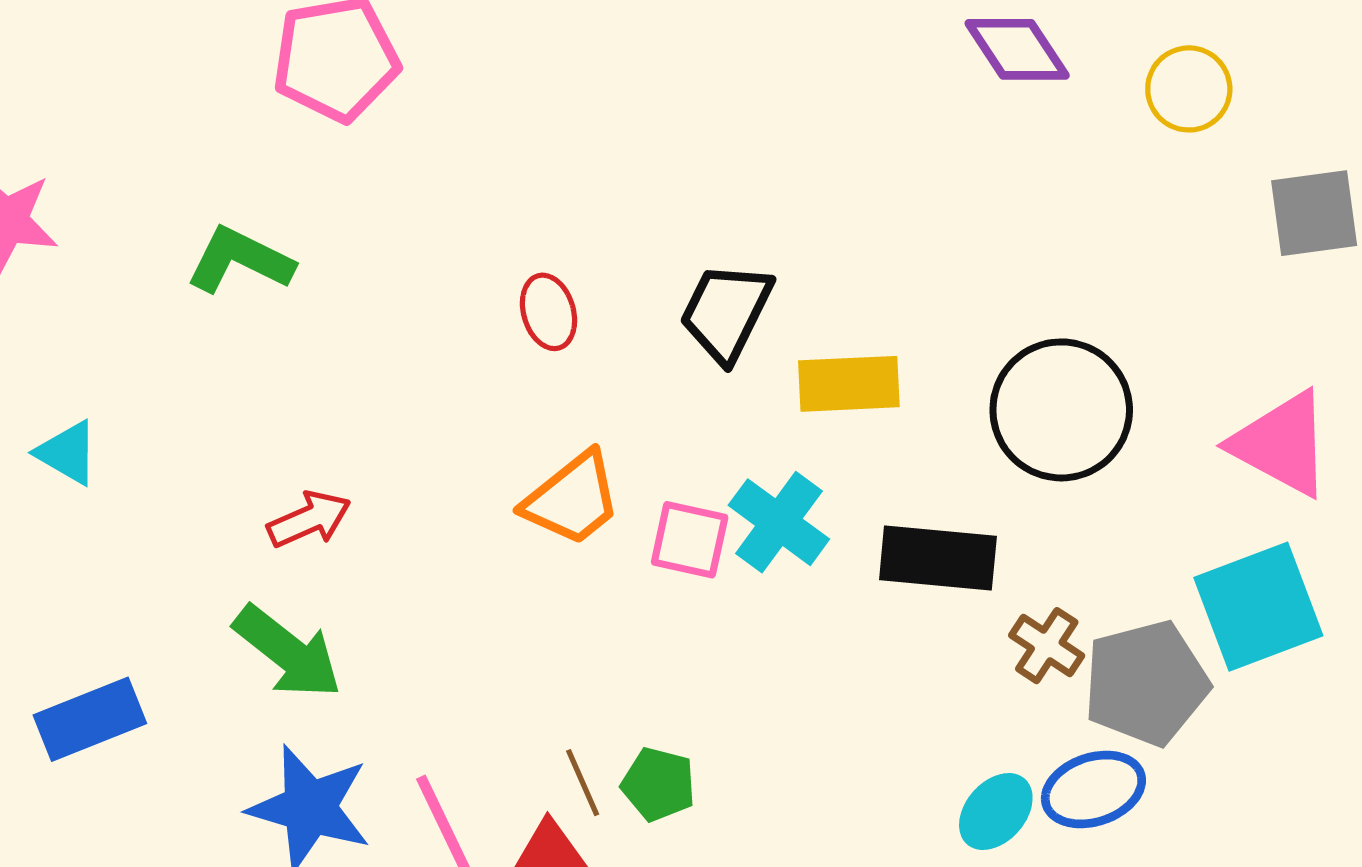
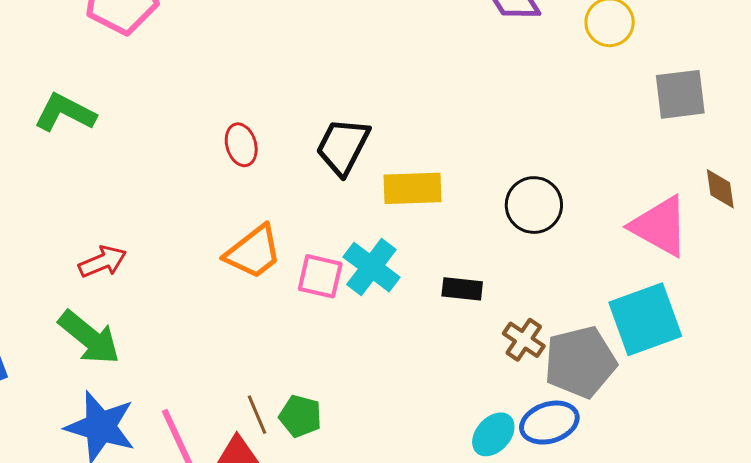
black circle: (1061, 410) -> (534, 205), size x0.7
black rectangle: (938, 558) -> (462, 289), size x0.6

